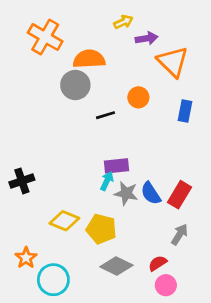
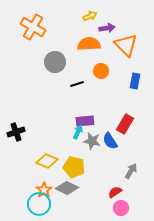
orange semicircle: (89, 59) -> (89, 44), moved
red rectangle: (180, 195) -> (125, 124), moved
orange star: (26, 258) -> (44, 190), moved
gray diamond: (116, 266) -> (67, 188), moved

